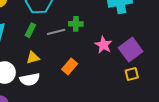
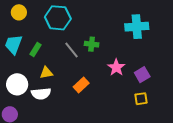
green rectangle: (30, 30) -> (35, 50), moved
gray line: (56, 32) -> (71, 50), turned 60
purple square: (131, 50) -> (142, 75), size x0.7

